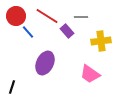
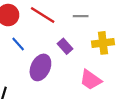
purple rectangle: (67, 31) -> (65, 46), moved
blue line: (28, 32) -> (18, 44), moved

